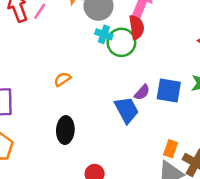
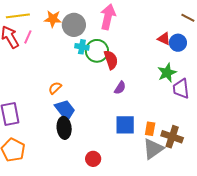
red semicircle: (136, 27) -> (111, 60), moved
blue square: (169, 90) -> (125, 125), moved
blue trapezoid: (127, 110) -> (65, 110), moved

